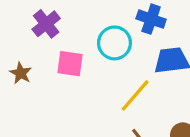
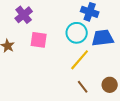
cyan circle: (114, 43) -> (77, 33), moved

